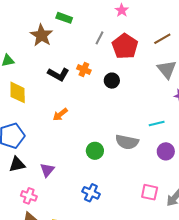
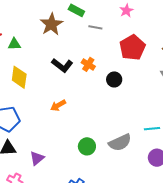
pink star: (122, 10) -> (126, 11), moved
gray line: (99, 38) -> (95, 27), moved, turned 64
gray semicircle: (127, 142) -> (120, 143), turned -45

